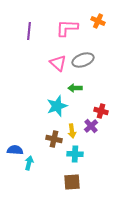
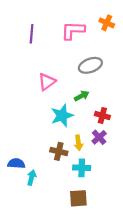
pink triangle: (58, 63) -> (47, 82), moved, turned 42
green arrow: (75, 88) -> (82, 96), turned 152
red cross: (101, 111) -> (102, 115), moved

